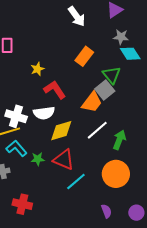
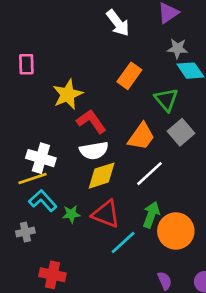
yellow star: (37, 69) -> (68, 94), size x1.6
gray square: (105, 90) -> (181, 132), moved
white semicircle: (44, 113) -> (94, 151), moved
green arrow: (119, 140) -> (151, 215), moved

